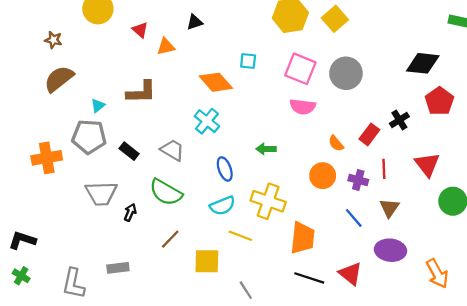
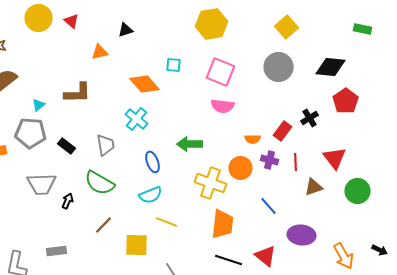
yellow square: (335, 19) -> (287, 27), moved
red triangle: (140, 30) -> (72, 21), moved
gray circle: (346, 73) -> (279, 67), moved
orange semicircle: (336, 143) -> (253, 139), turned -49
green arrow: (266, 149) -> (190, 144), size x1.4
gray trapezoid: (172, 150) -> (106, 145), turned 50
purple cross: (358, 180) -> (270, 160), moved
yellow cross: (268, 201) -> (211, 183), moved
brown triangle: (389, 208) -> (314, 187), moved, turned 36

